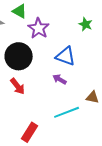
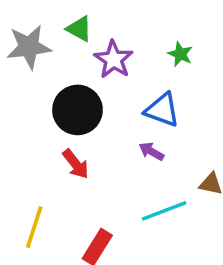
green star: (86, 24) -> (180, 54), moved

